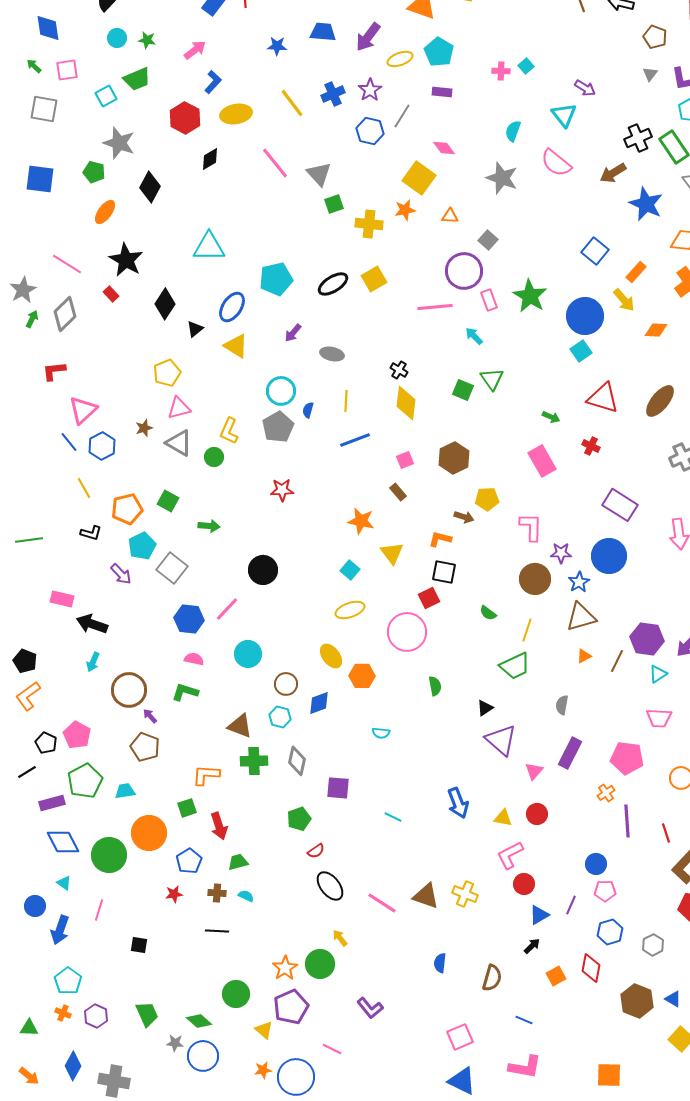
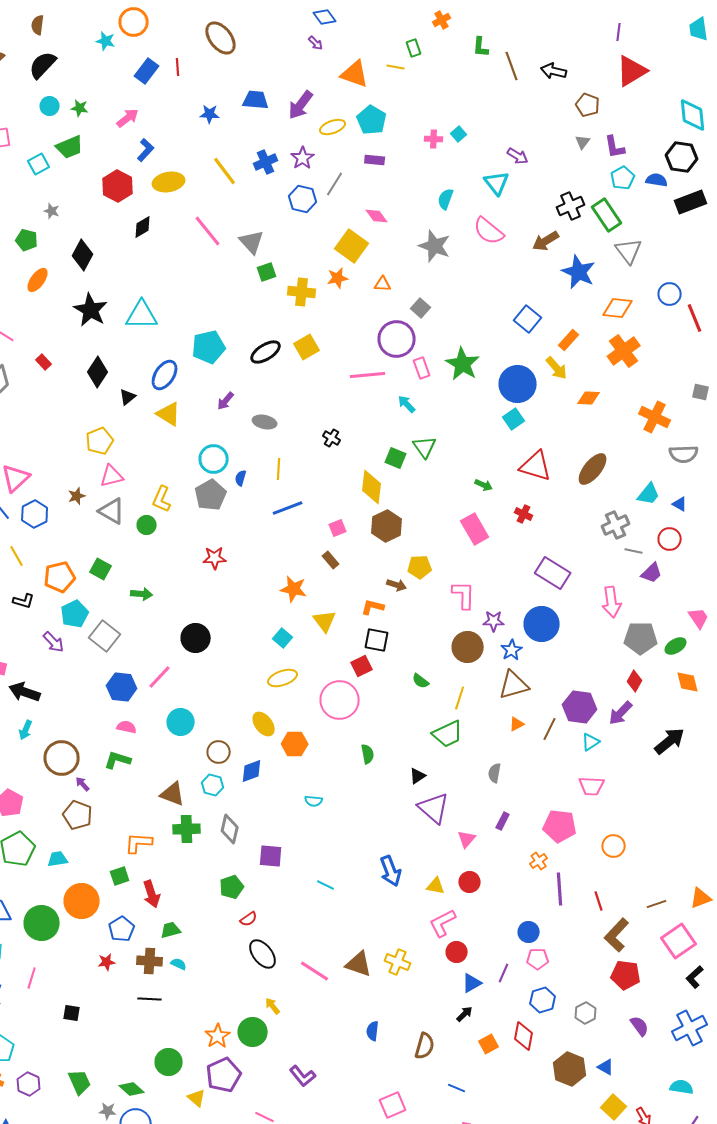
gray star: (119, 143) -> (52, 211), size x0.5
black star: (126, 260) -> (91, 310), moved
yellow diamond: (406, 403) -> (372, 487), moved
purple rectangle: (570, 753) -> (503, 821), size x0.6
brown cross: (217, 893) -> (150, 961), size x1.4

